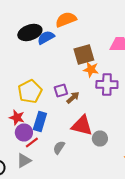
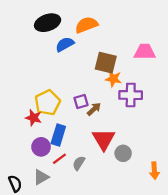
black ellipse: (30, 32) -> (48, 23), moved
brown square: (84, 54) -> (106, 63), turned 30
red star: (17, 118) -> (33, 118), moved
red triangle: (82, 126) -> (104, 139), turned 45
red line: (32, 142) -> (59, 159), moved

